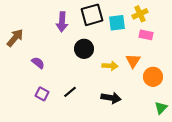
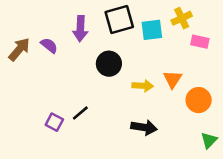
pink rectangle: (146, 35) -> (200, 42), moved
purple semicircle: (38, 63) -> (49, 45), moved
black line: (70, 92) -> (80, 113), moved

